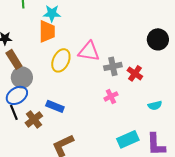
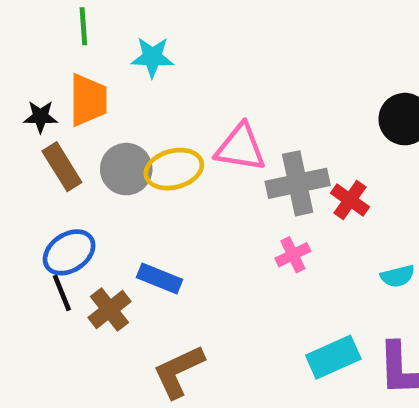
orange trapezoid: (47, 31) -> (88, 100), moved
yellow ellipse: (61, 60) -> (174, 169), turned 50
gray cross: (113, 66) -> (298, 183), size x1.4
gray circle: (22, 77) -> (126, 169), moved

